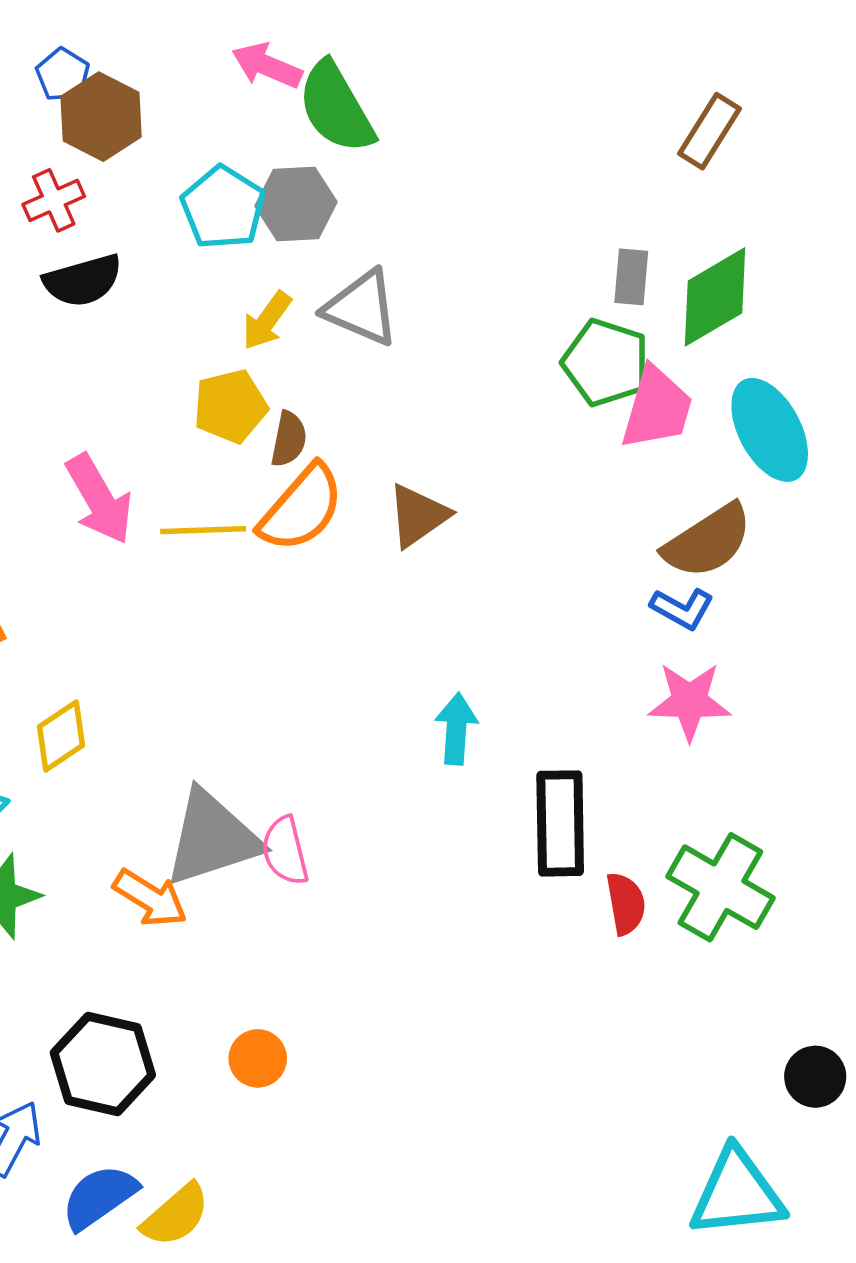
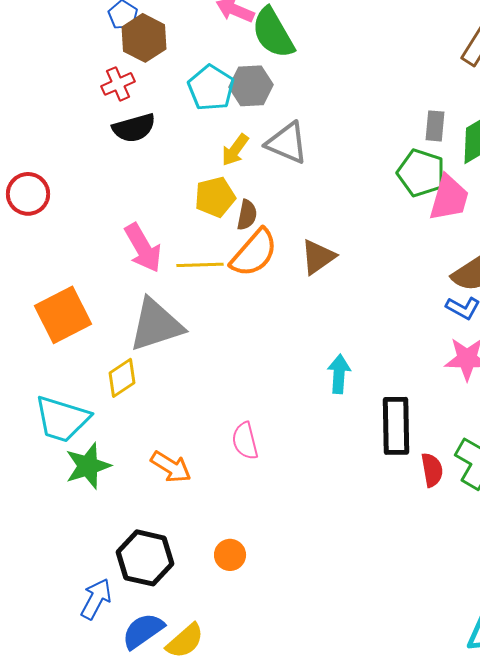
gray triangle: (212, 838) -> (156, 325), moved

